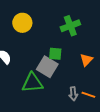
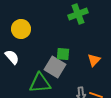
yellow circle: (22, 23) -> (21, 29), moved
green cross: (70, 26) -> (78, 14), moved

